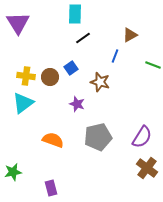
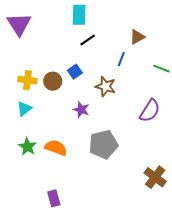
cyan triangle: (23, 103) -> (24, 109), size x0.7
purple semicircle: (142, 137) -> (150, 111), moved
green star: (13, 172) -> (27, 147), moved, turned -30

